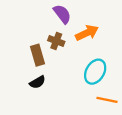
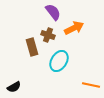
cyan ellipse: (95, 72) -> (59, 61), moved
black semicircle: (37, 82) -> (14, 87), moved

